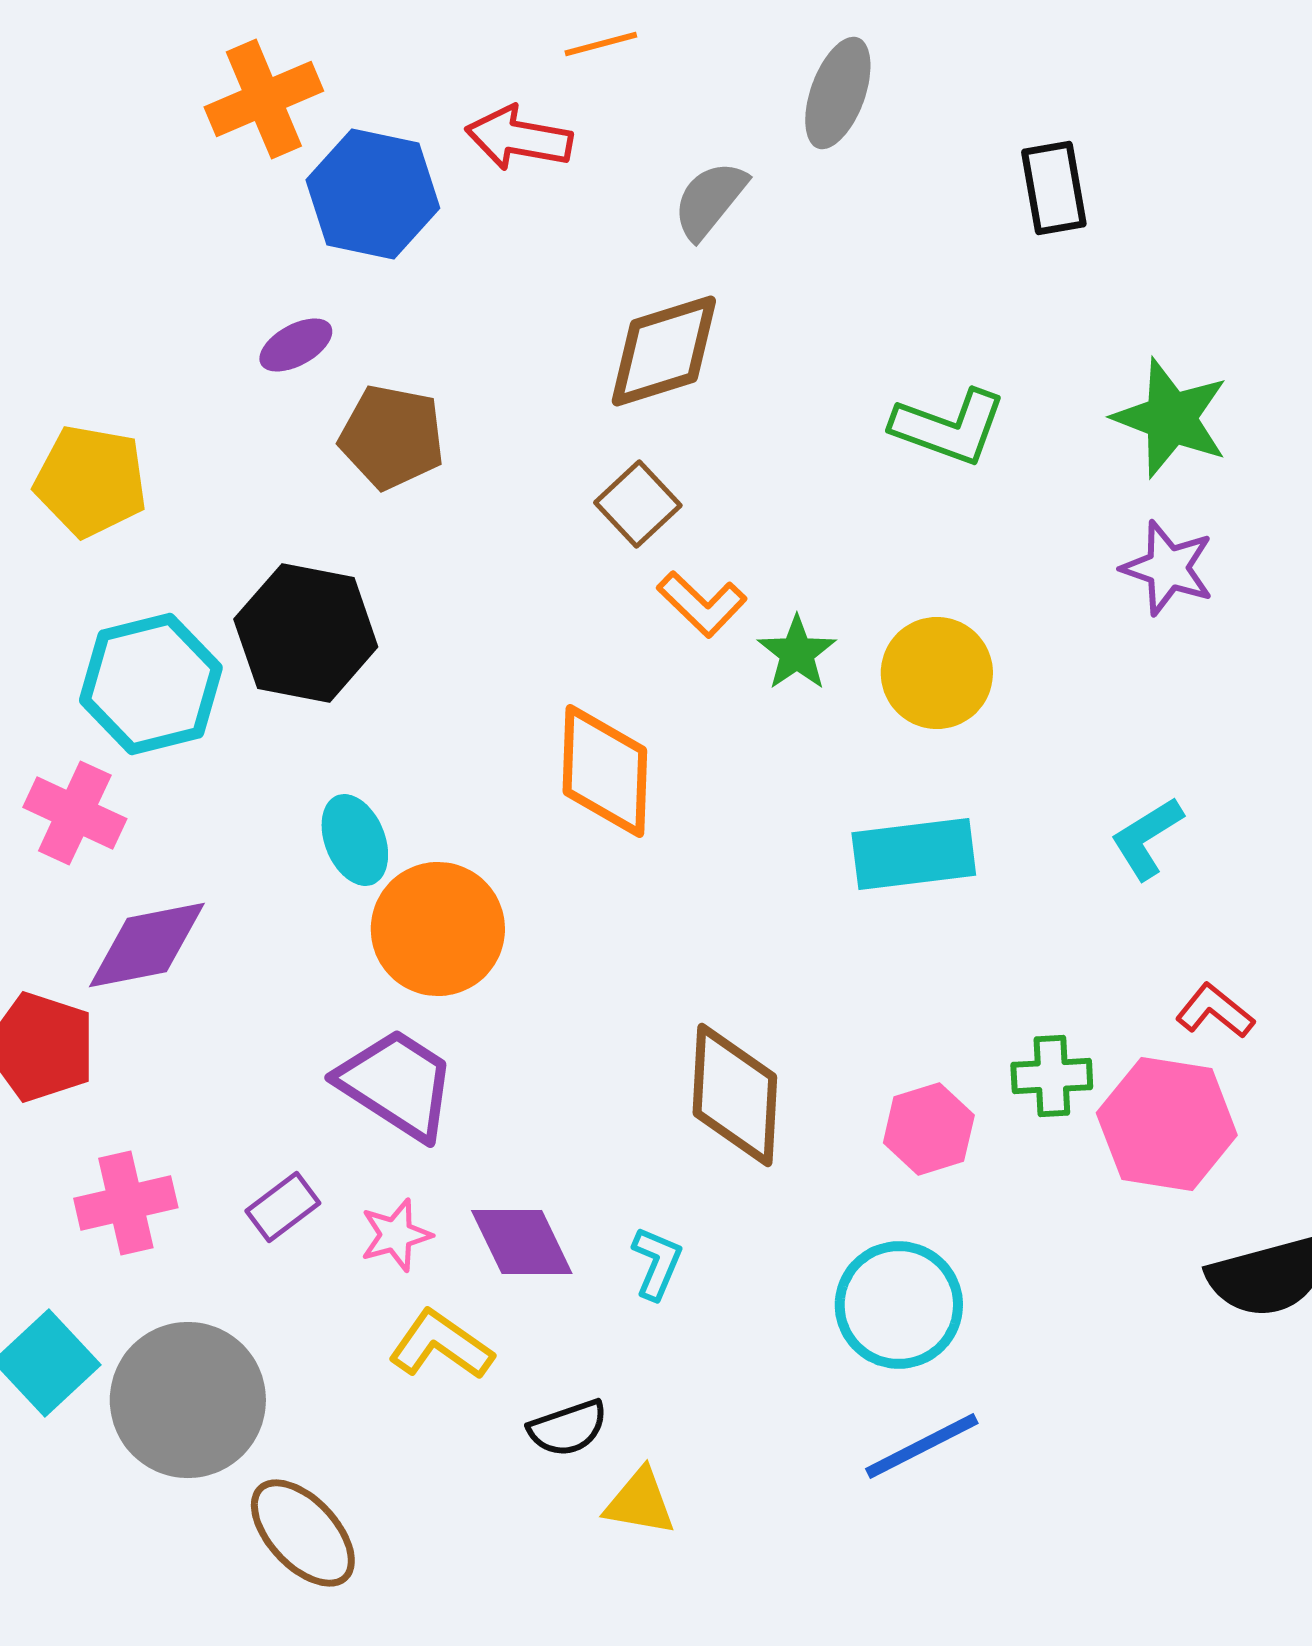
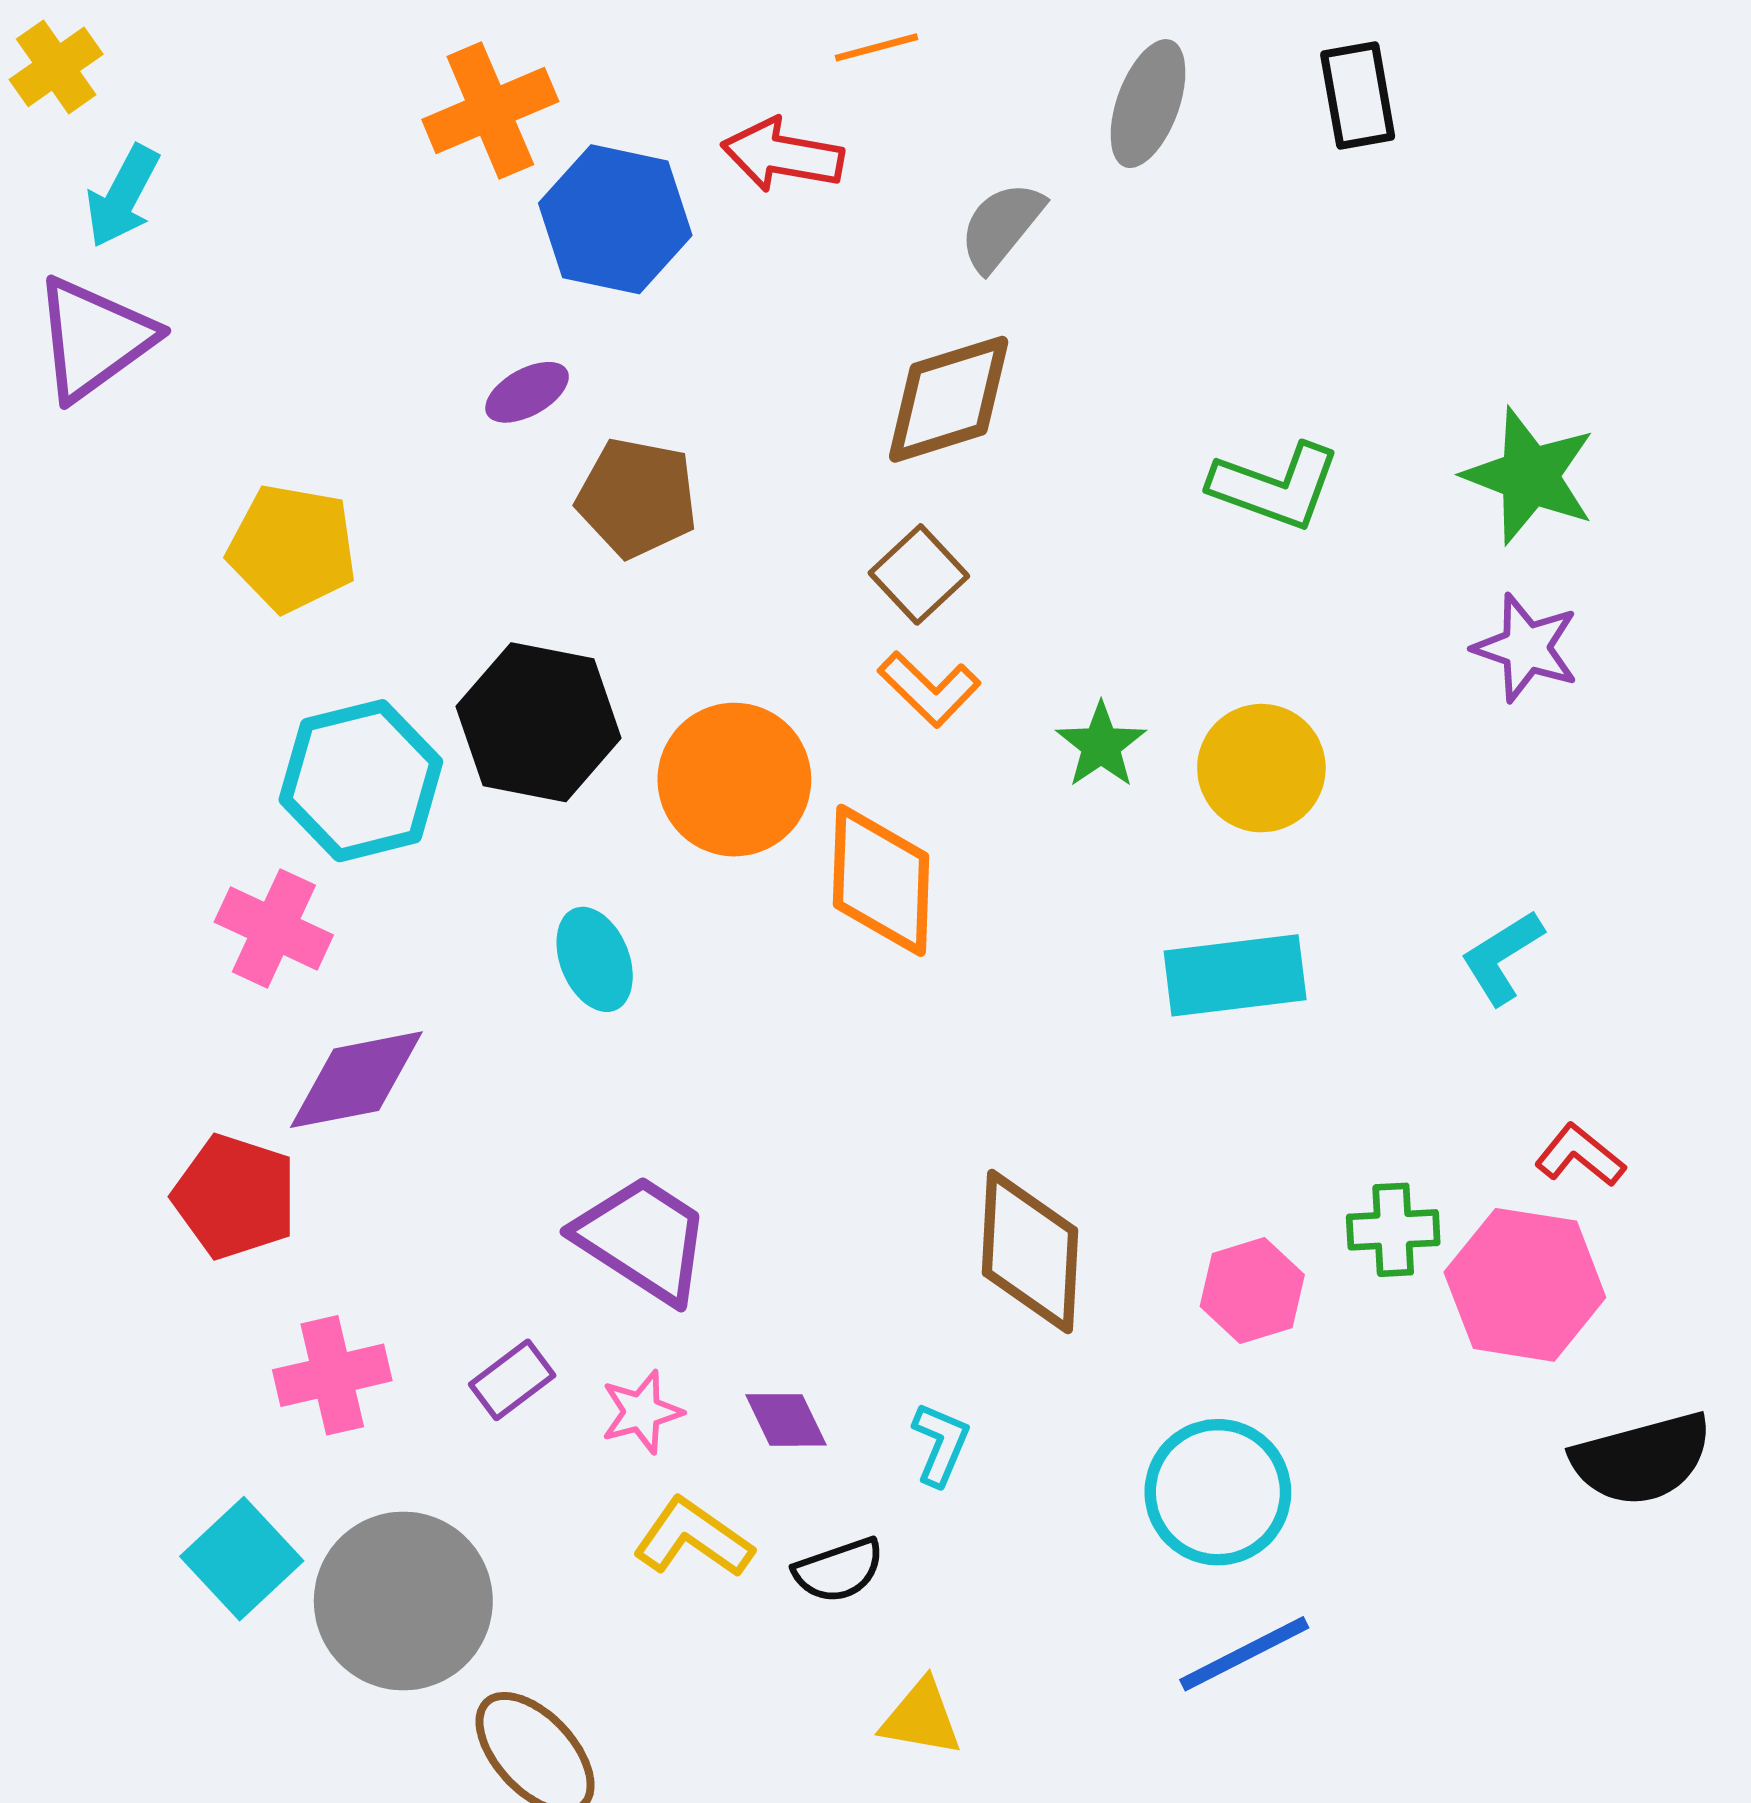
black rectangle: (1054, 188) -> (1358, 96), moved
orange L-shape: (702, 604) -> (929, 689), moved
orange circle: (438, 929) -> (734, 780), moved
purple diamond: (522, 1242) -> (786, 1420), size x0.7
black semicircle: (568, 1428) -> (839, 1570), moved

